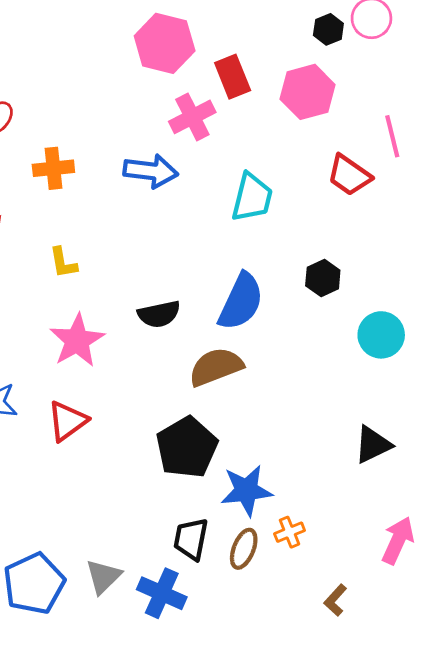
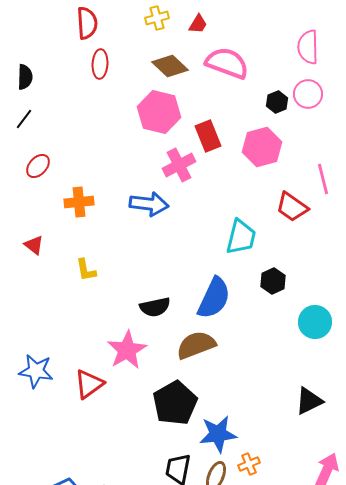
cyan trapezoid: (252, 197) -> (241, 237), moved
pink star: (77, 340) -> (127, 350), moved

